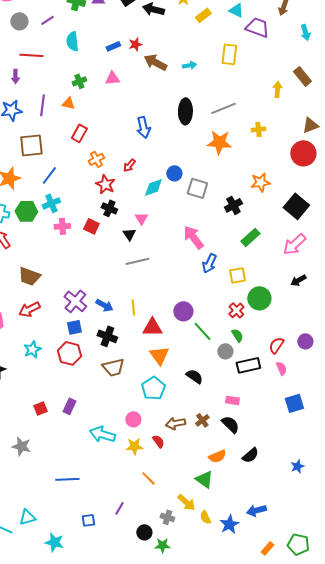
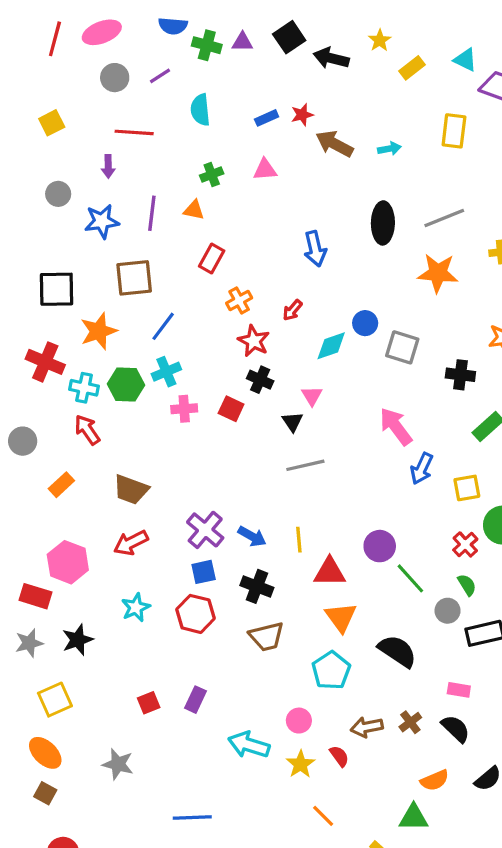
black cross: (233, 205) -> (460, 375), turned 36
black semicircle: (194, 376) -> (397, 651), size x1.4
yellow star: (134, 446) -> (301, 764), turned -30
green triangle: (204, 479) -> (414, 817), turned -36

